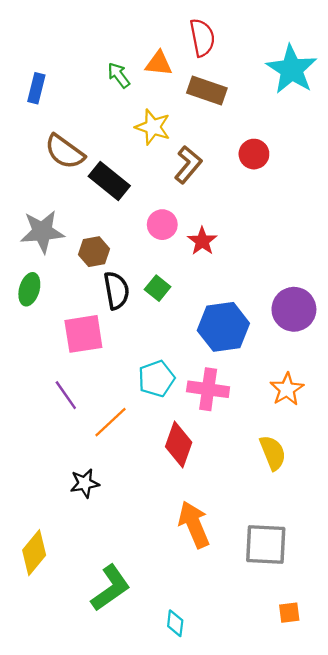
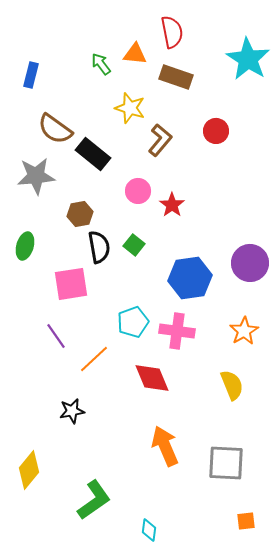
gray star: (42, 232) -> (36, 176), moved
red diamond: (179, 444) -> (152, 378), turned -42

